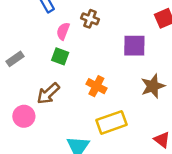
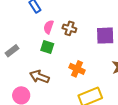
brown cross: (90, 19) -> (69, 28), moved
brown arrow: (48, 93) -> (39, 77), turned 66

